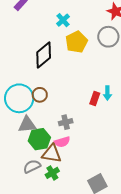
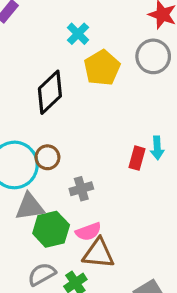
gray cross: (66, 122) -> (81, 189), moved
brown triangle: (52, 154) -> (98, 253), moved

